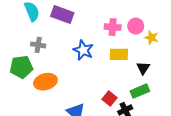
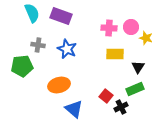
blue star: (83, 50) -> (67, 49), moved
orange ellipse: (45, 82) -> (59, 85), moved

